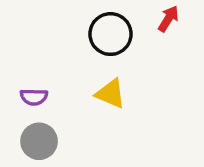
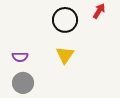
yellow triangle: (111, 94) -> (65, 55), turned 42

